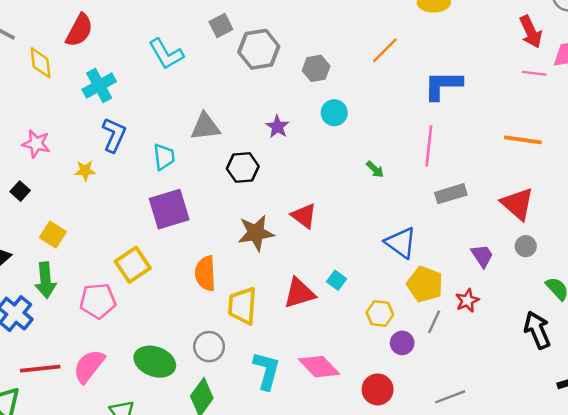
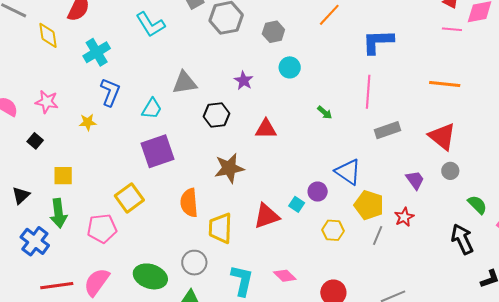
cyan trapezoid: (164, 157) -> (152, 109), turned 40
red triangle: (304, 216) -> (266, 129), moved, turned -35
yellow square: (53, 235) -> (63, 176), turned -30
purple circle: (402, 343) -> (318, 192), moved
pink diamond: (319, 367) -> (285, 276), size x0.7

